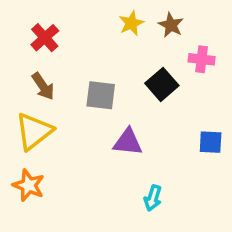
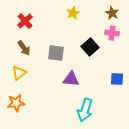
brown star: (171, 25) -> (112, 13), moved
yellow triangle: (34, 131) -> (19, 73), size x0.7
orange star: (29, 185) -> (16, 103), turned -30
cyan arrow: (153, 198) -> (85, 110), size x1.6

